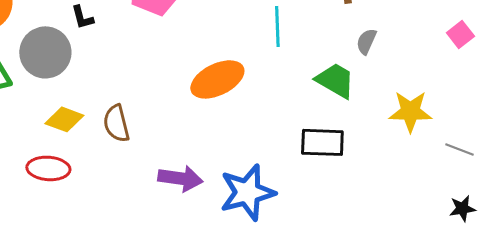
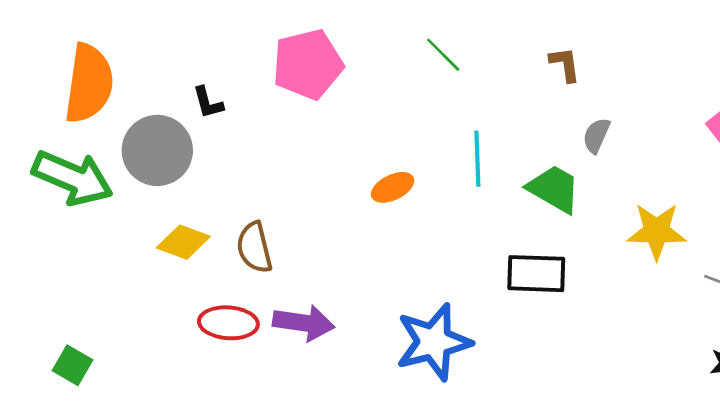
cyan line: (277, 26) -> (477, 159), moved
orange ellipse: (217, 79) -> (393, 187), size x0.6
red ellipse: (48, 168) -> (228, 323), moved
purple arrow: (180, 178) -> (304, 323), moved

